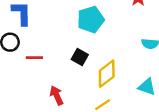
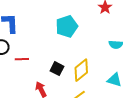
black square: (80, 57) -> (57, 69), moved

